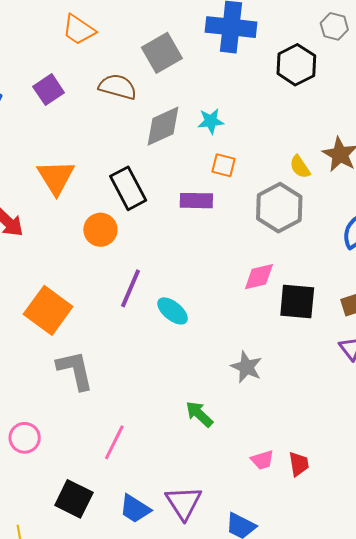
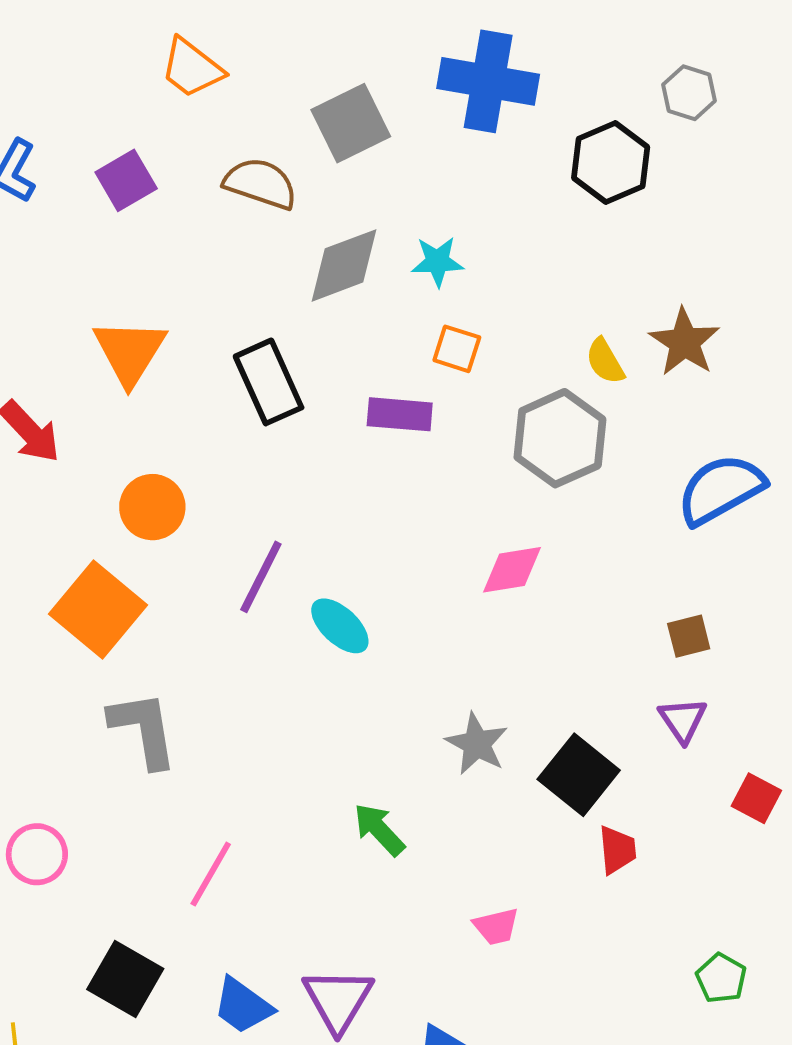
orange circle: (100, 230) -> (152, 507), moved
black square: (297, 302) -> (579, 775), moved, turned 30
red trapezoid: (299, 464) -> (617, 850), moved

